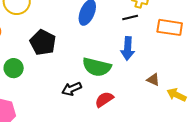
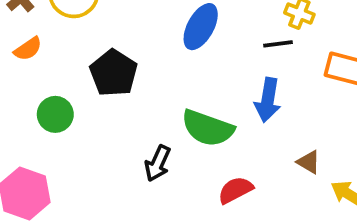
black arrow: (72, 89) -> (158, 163), turned -48
red semicircle: (104, 99) -> (235, 190), moved

